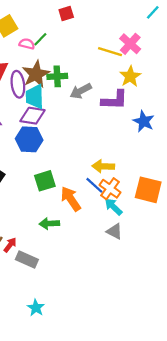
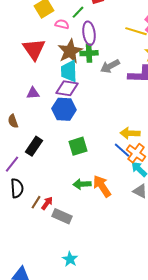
green line: (40, 39) -> (78, 12), moved
purple ellipse: (18, 84) -> (89, 33), moved
orange arrow: (71, 199) -> (102, 186), moved

